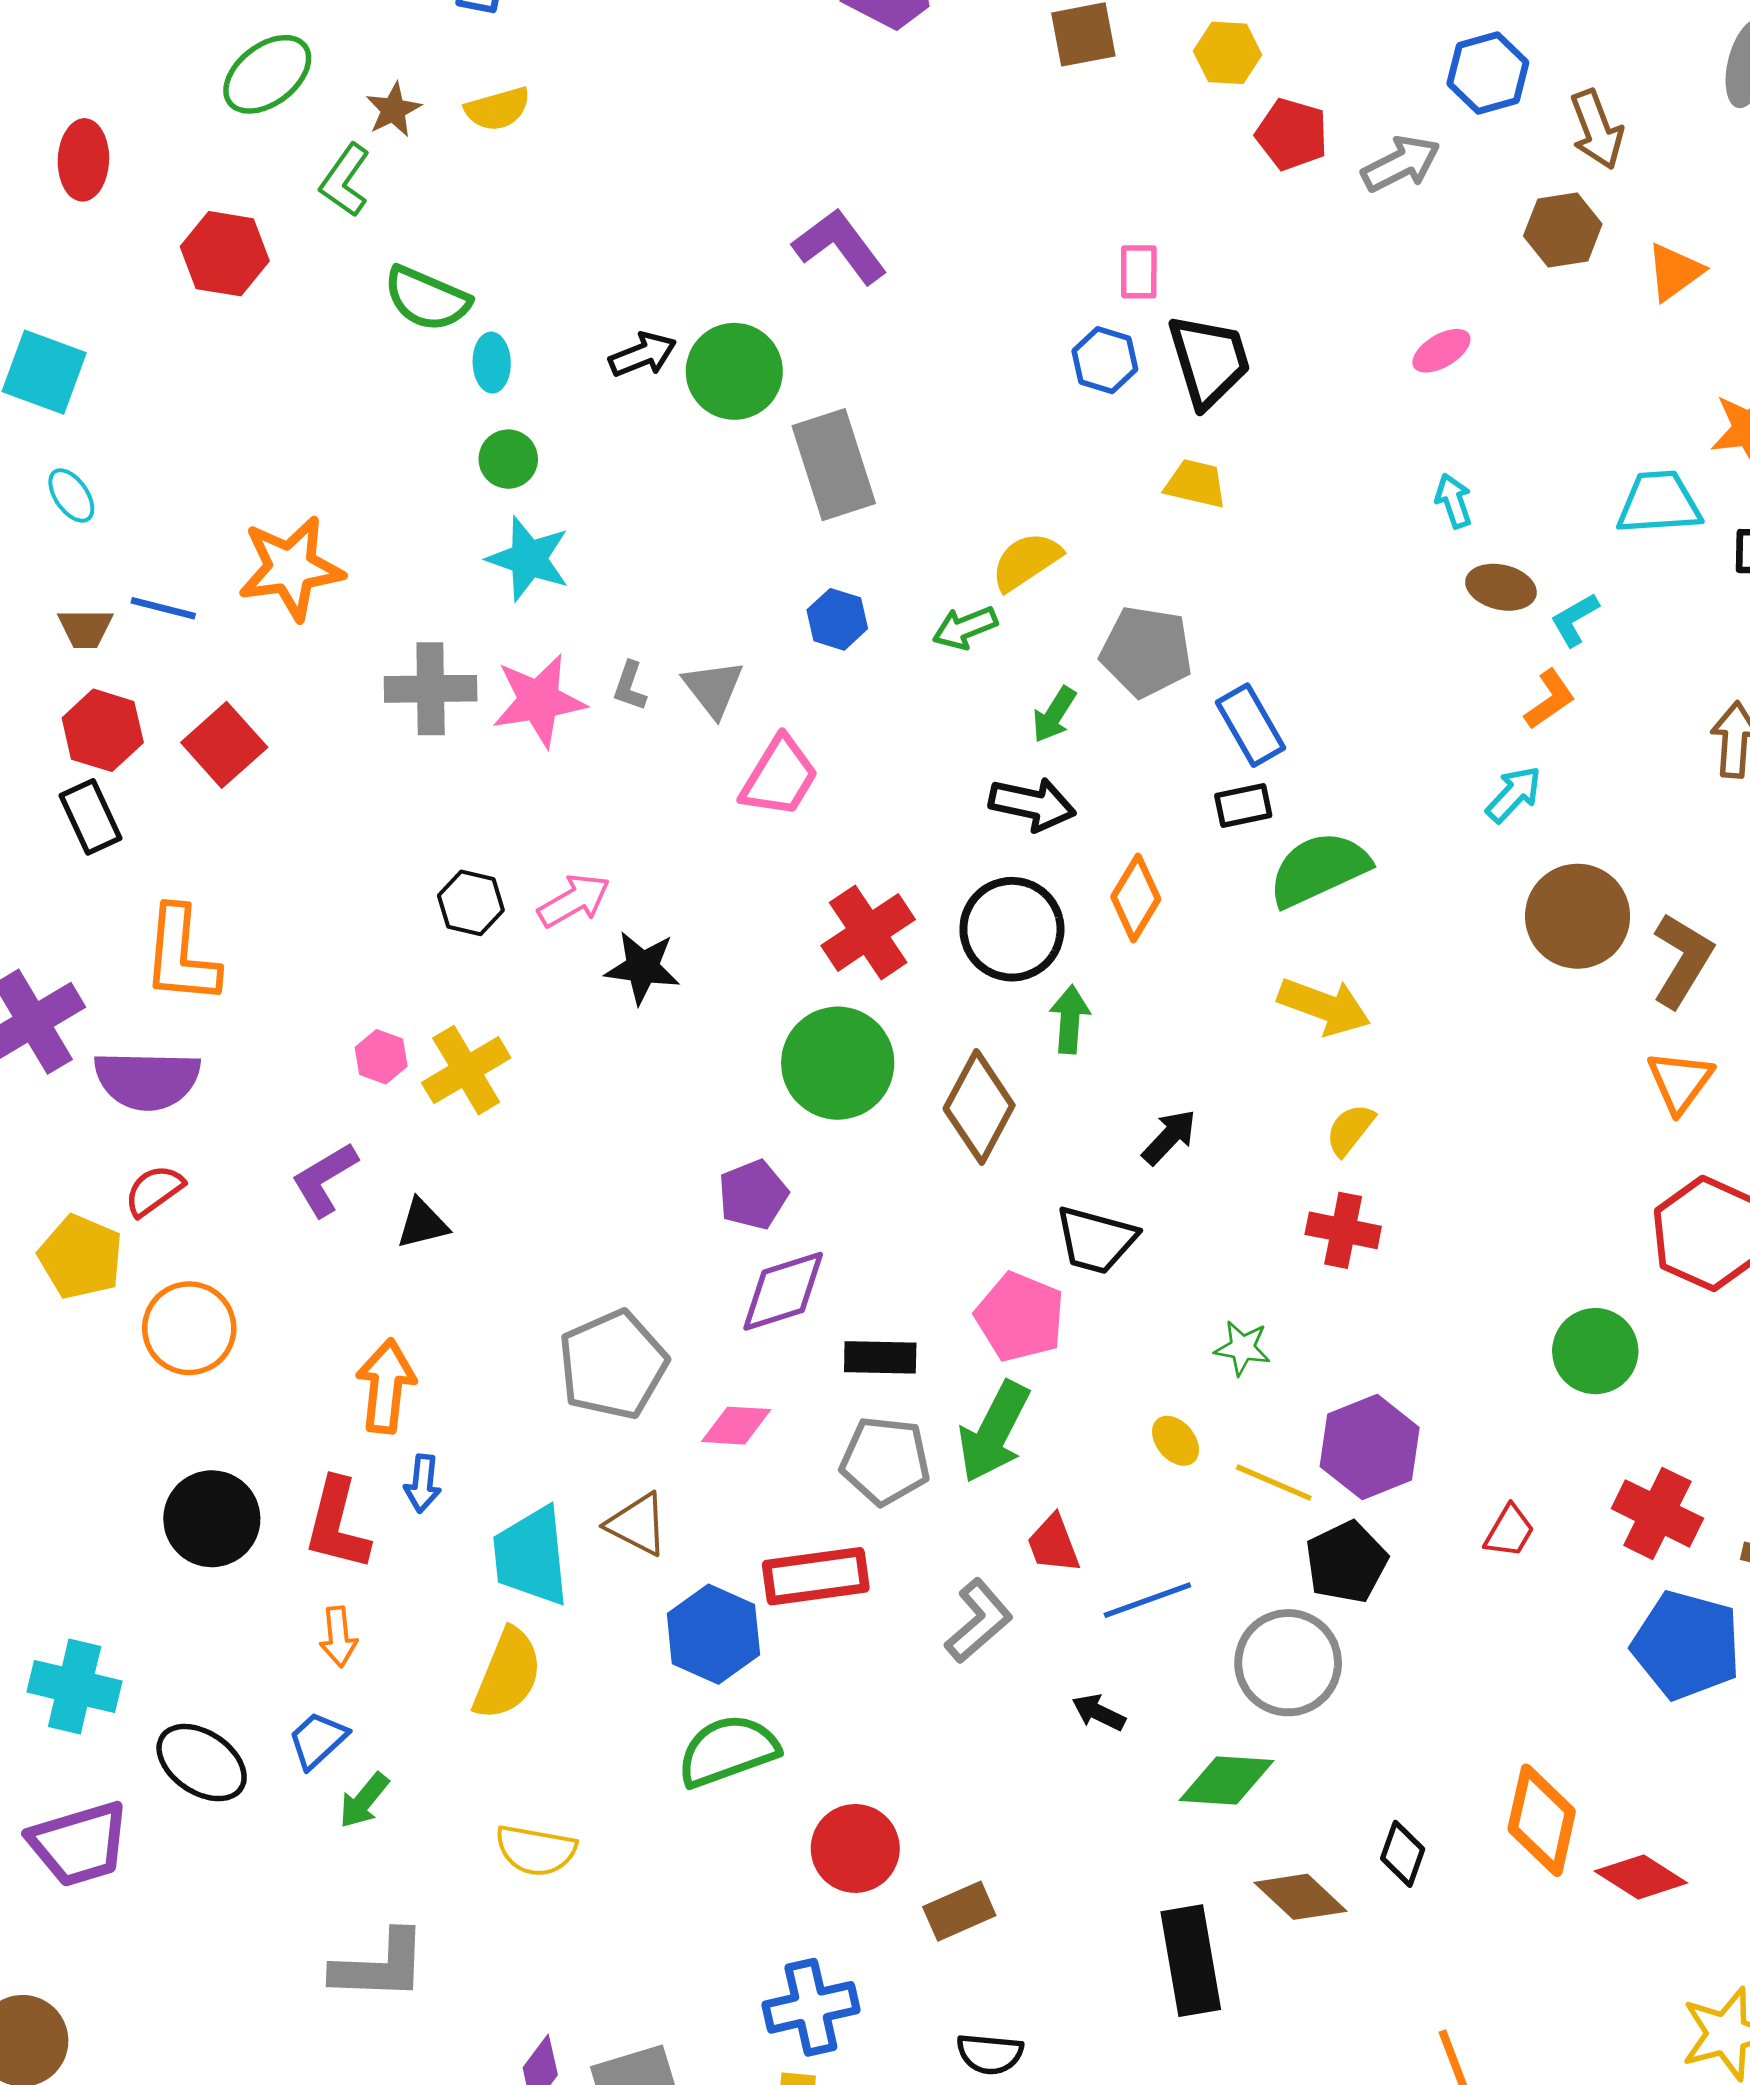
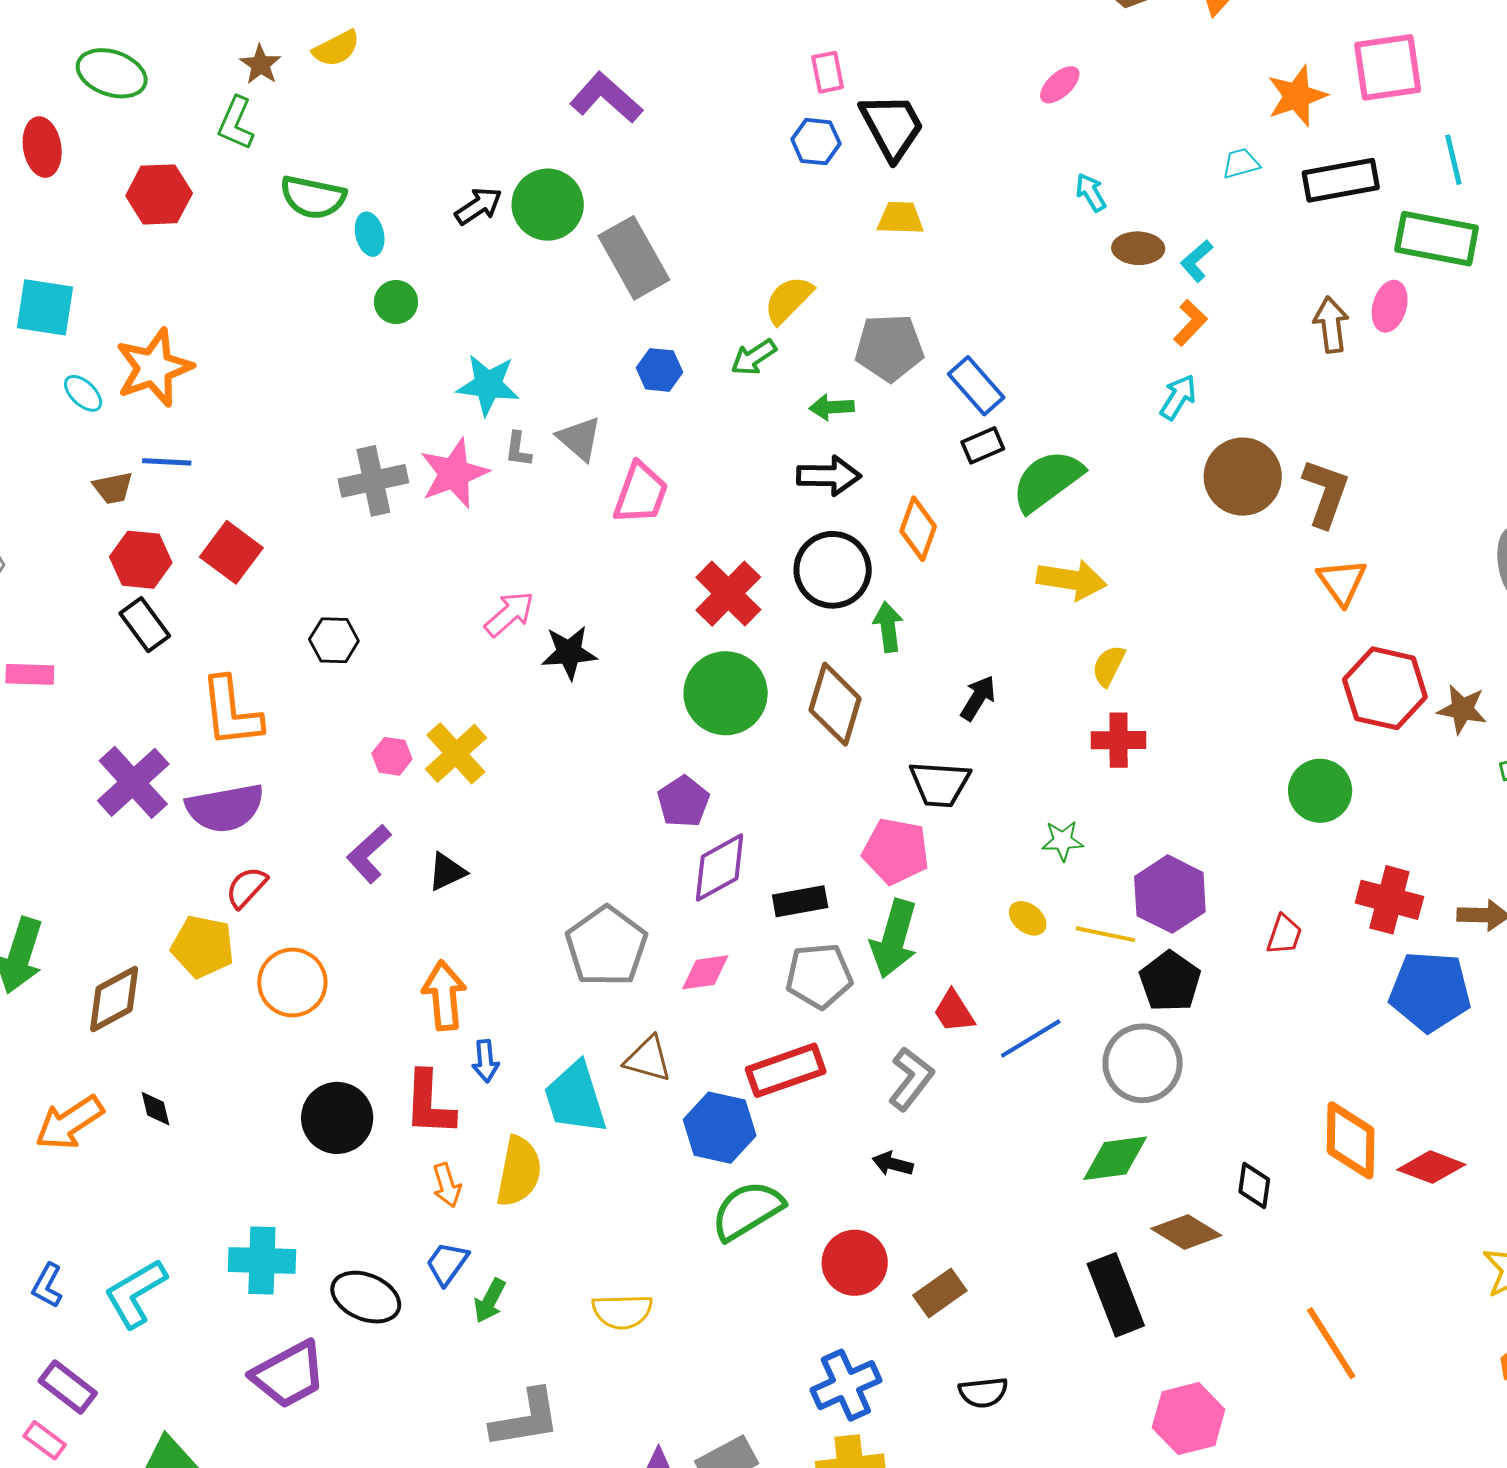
green ellipse: (267, 74) -> (112, 73), moved, turned 68
cyan trapezoid: (1659, 503) -> (1241, 163), size x0.6
cyan star: (529, 559) -> (488, 385), moved
orange star: (291, 568) -> (154, 368), moved
green arrow: (1054, 715) -> (832, 407), turned 66
black hexagon: (471, 903) -> (334, 640), moved
yellow semicircle: (508, 1674) -> (519, 1171), moved
black arrow: (1099, 1713) -> (893, 1164), moved

